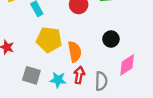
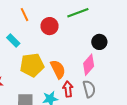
black circle: (111, 39) -> (99, 42), moved
pink diamond: (127, 65) -> (89, 65), moved

